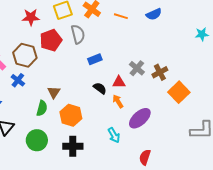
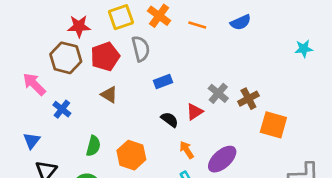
brown hexagon: (25, 55) -> (66, 58), moved
red triangle: (119, 82) -> (195, 112), turned -32
brown triangle: (54, 92) -> (109, 95), moved, turned -32
orange square: (179, 92) -> (273, 125), turned -30
orange arrow: (118, 101) -> (187, 150), moved

